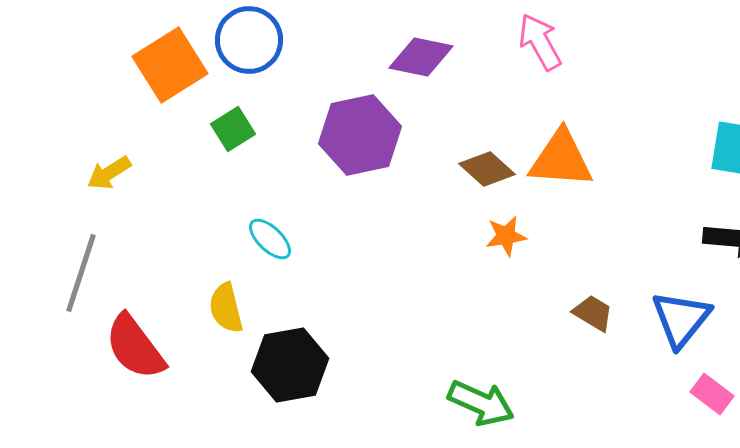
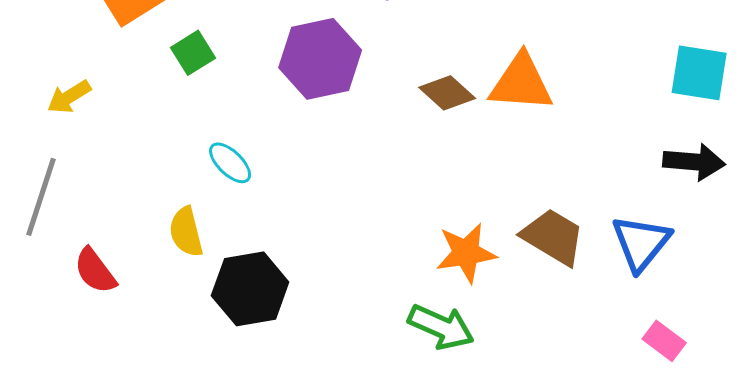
orange star: (506, 236) -> (466, 253), moved, size x1.5
brown trapezoid: (593, 313) -> (553, 237), size x1.6
red semicircle: (135, 347) -> (95, 271), size x0.7
pink rectangle: (712, 394) -> (664, 341), moved

